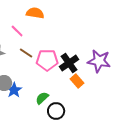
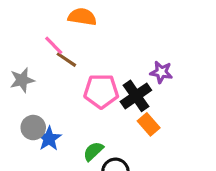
brown line: (26, 53) -> (66, 60), moved
purple star: (99, 61) -> (161, 72), moved, size x0.6

